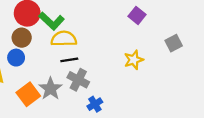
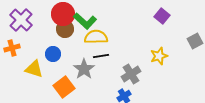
brown circle: (22, 38) -> (65, 29), moved
gray cross: (78, 80) -> (131, 74), moved, turned 30
gray star: (50, 89) -> (84, 69), moved

